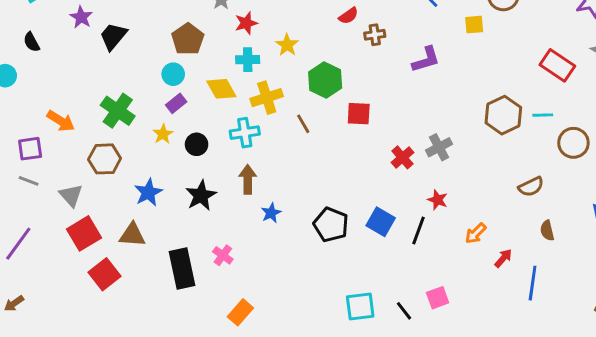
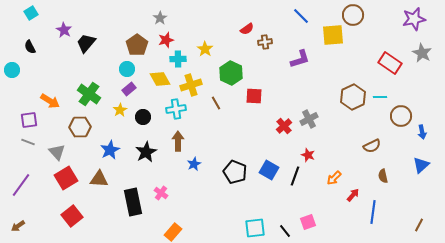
red star: (246, 23) -> (166, 40), moved
yellow square: (474, 25) -> (333, 35), size x1.6
red square: (105, 274) -> (72, 216), moved

